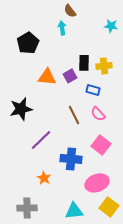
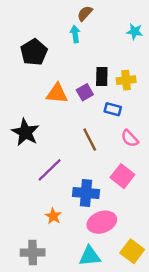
brown semicircle: (70, 11) -> (85, 13), turned 80
black star: (21, 109) -> (25, 132), turned -30
pink semicircle: (98, 114) -> (130, 138), moved
pink ellipse: (97, 183) -> (102, 222), moved

